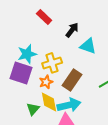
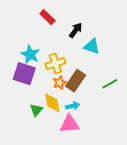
cyan star: (27, 54) -> (30, 54), turned -30
orange star: (46, 82) -> (59, 83), moved
cyan arrow: (69, 105) -> (73, 106), size x0.6

